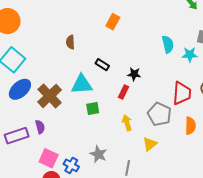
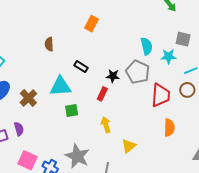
brown cross: (50, 96) -> (28, 98), size x0.7
gray pentagon: (159, 114) -> (138, 72), moved
gray star: (98, 154) -> (77, 156), size x1.4

